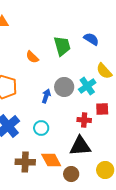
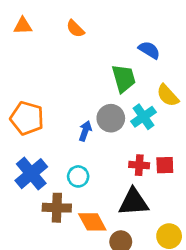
green trapezoid: (62, 46) -> (124, 78), moved
orange semicircle: (32, 57) -> (75, 29), moved
red square: (102, 109) -> (165, 165), moved
brown cross: (25, 162) -> (57, 208), moved

